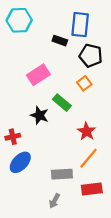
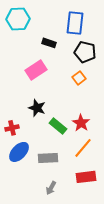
black rectangle: (60, 41) -> (49, 43), moved
green rectangle: (62, 103) -> (58, 126), moved
gray rectangle: (62, 174) -> (48, 158), moved

